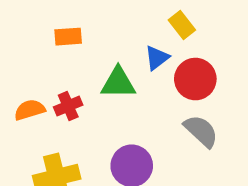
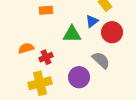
red cross: (68, 106) -> (46, 57), moved
gray semicircle: (201, 131) -> (101, 60), moved

